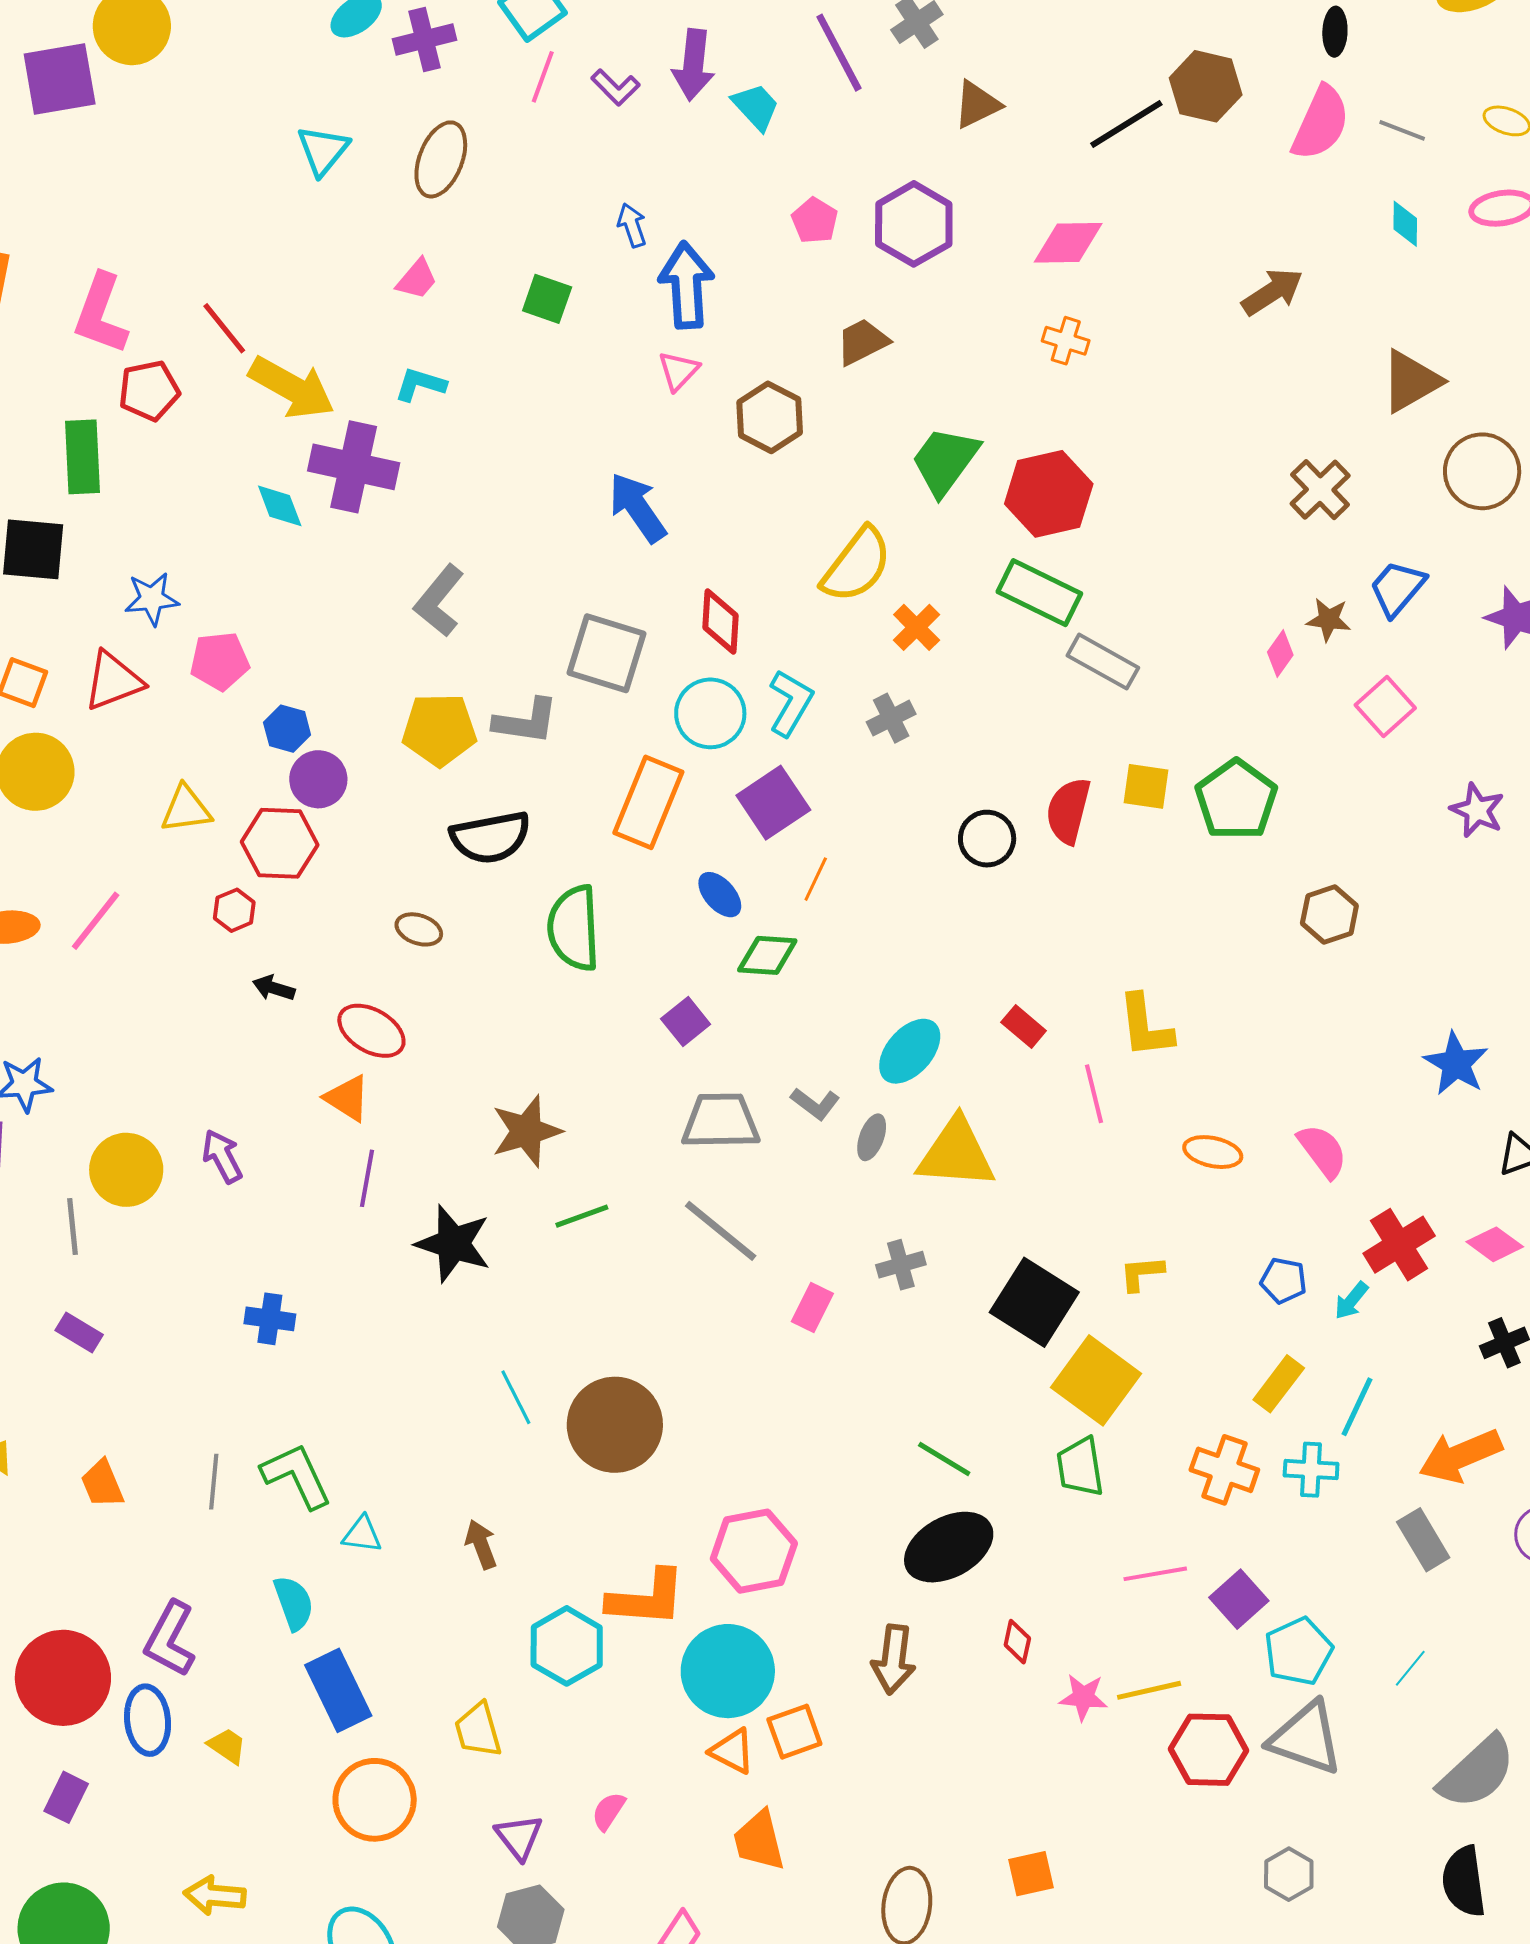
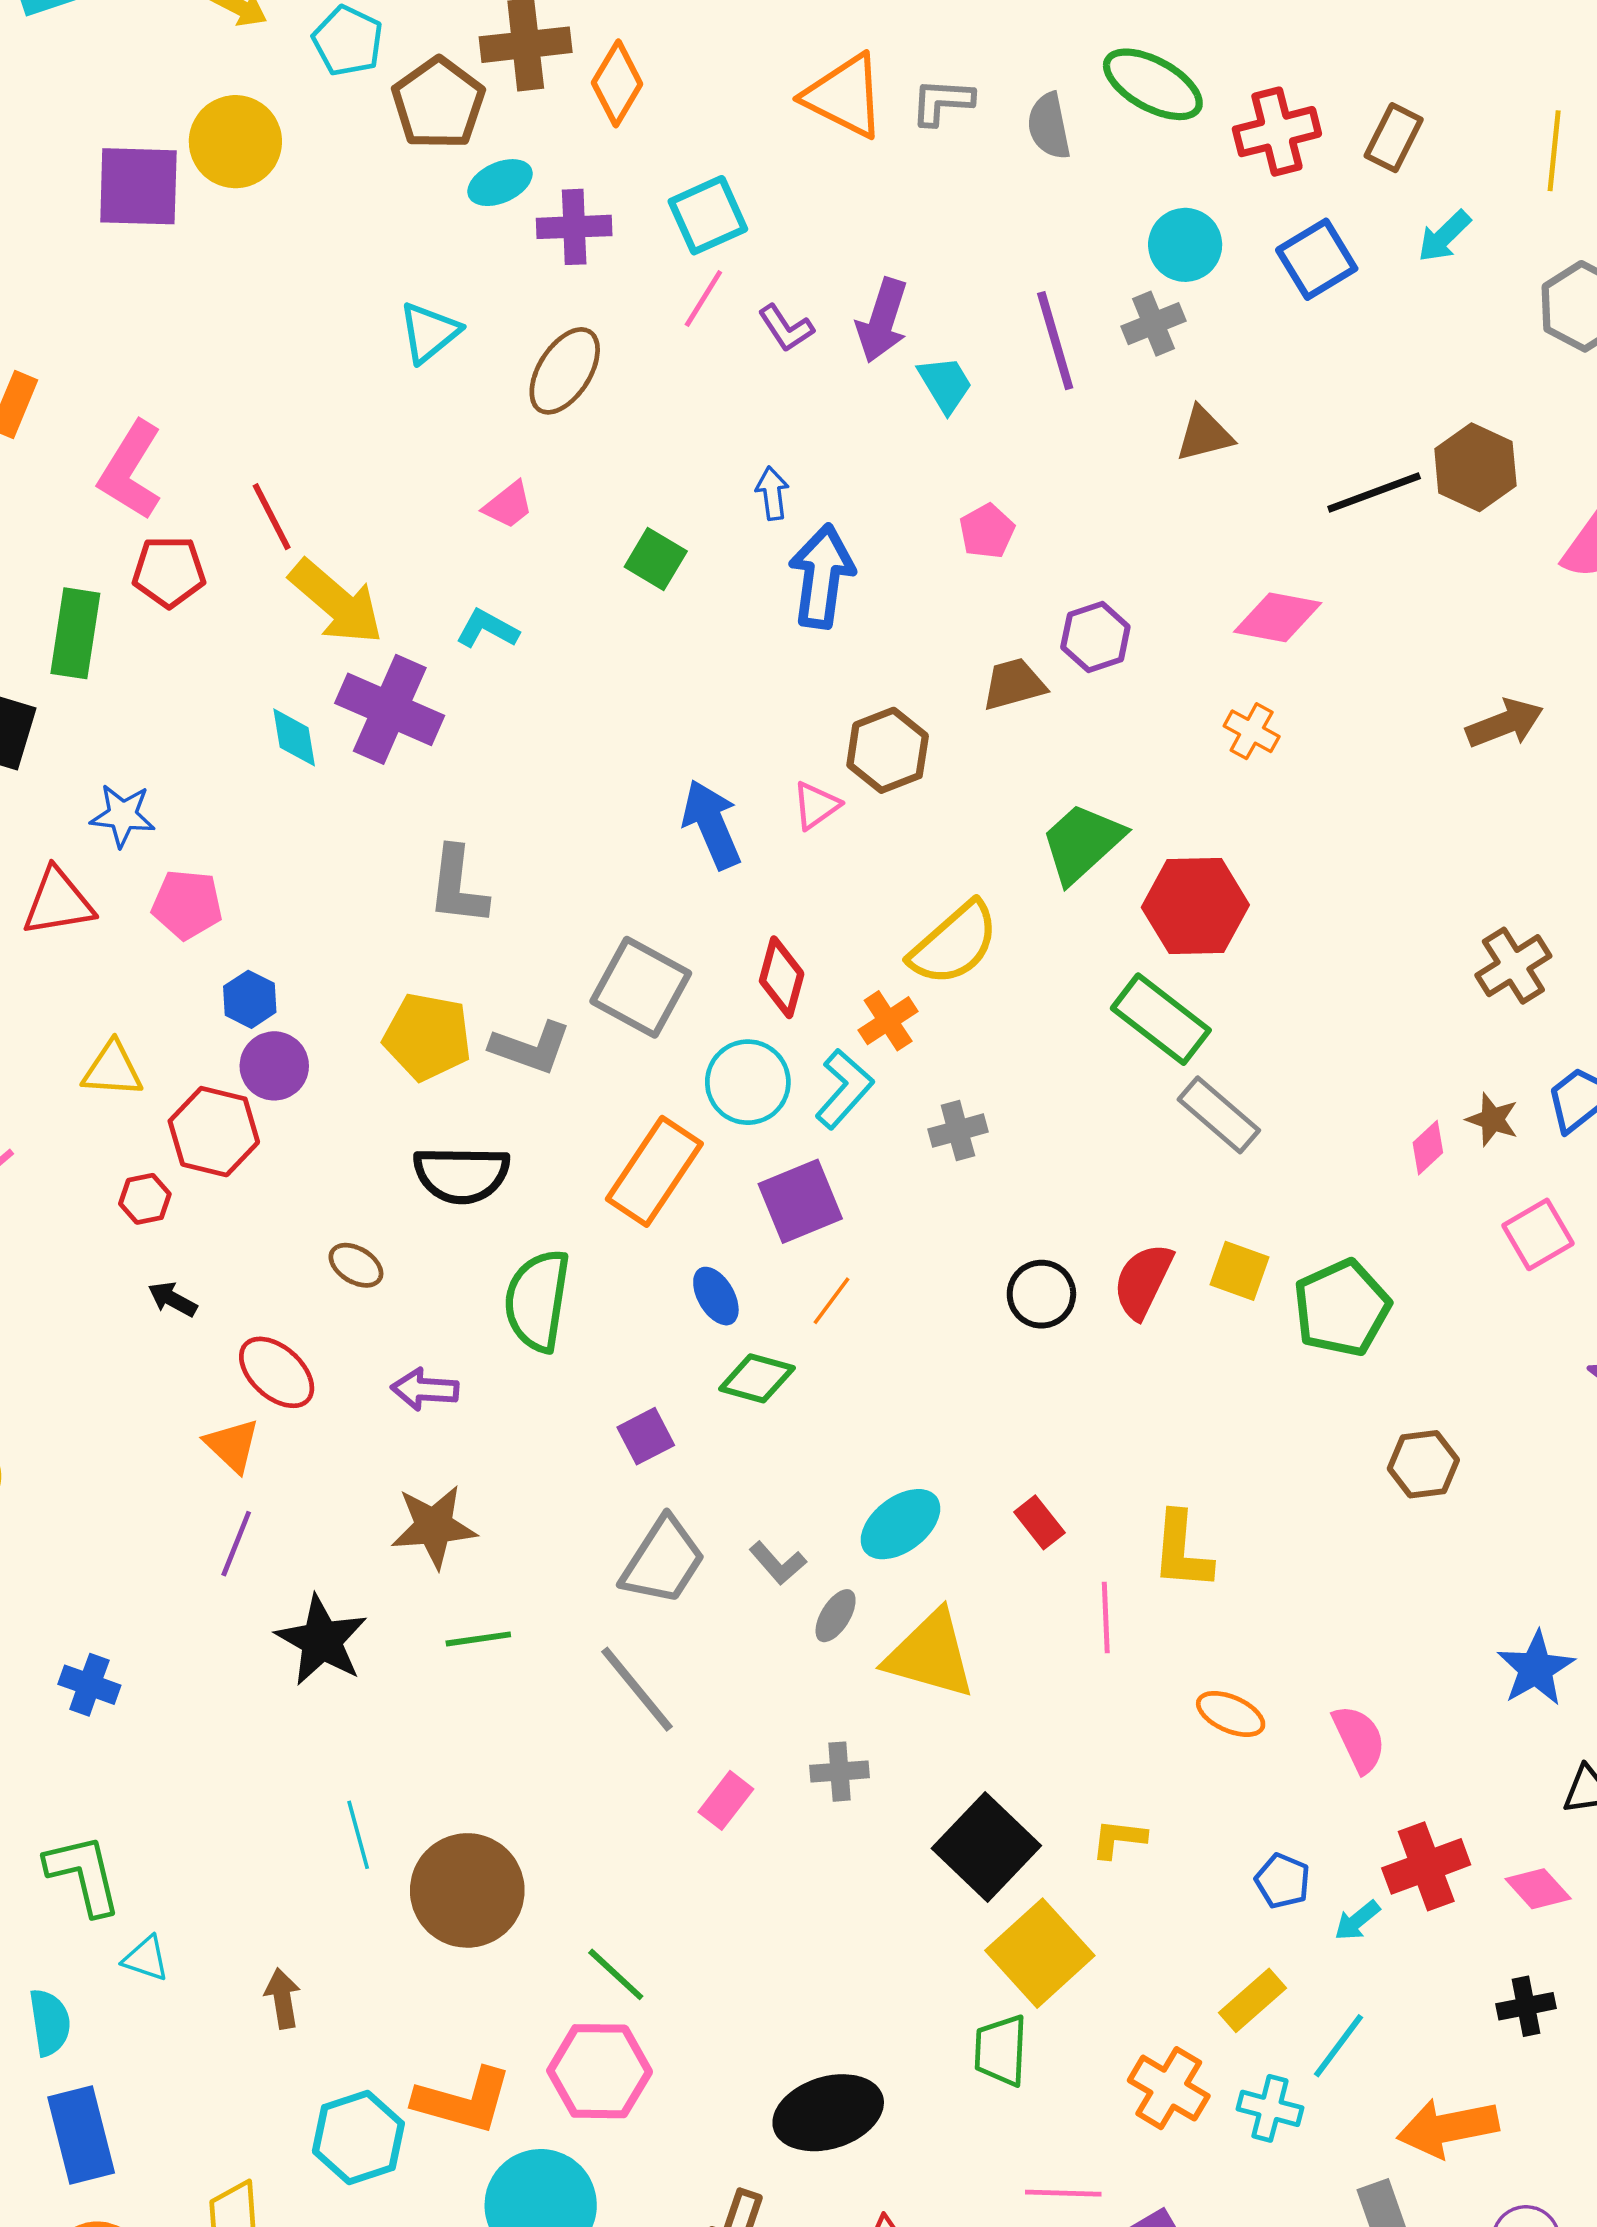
purple hexagon: (914, 224) -> (1095, 637), moved, size x0.7
pink triangle: (678, 371) -> (816, 805), moved
gray L-shape: (439, 601) -> (458, 886), turned -44
orange cross: (917, 627) -> (888, 1021), moved
gray trapezoid: (721, 1121) -> (663, 1561), turned 112
purple arrow: (222, 1156) -> (425, 1389), moved, turned -70
green line: (944, 1459) -> (616, 1974), moved

